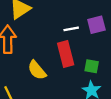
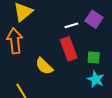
purple square: (96, 25) -> (94, 19), turned -36

